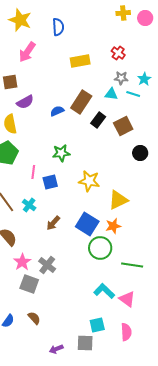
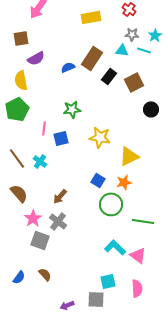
brown arrow: (53, 223) -> (60, 196), moved
blue square: (87, 224) -> (98, 180), size x0.6

